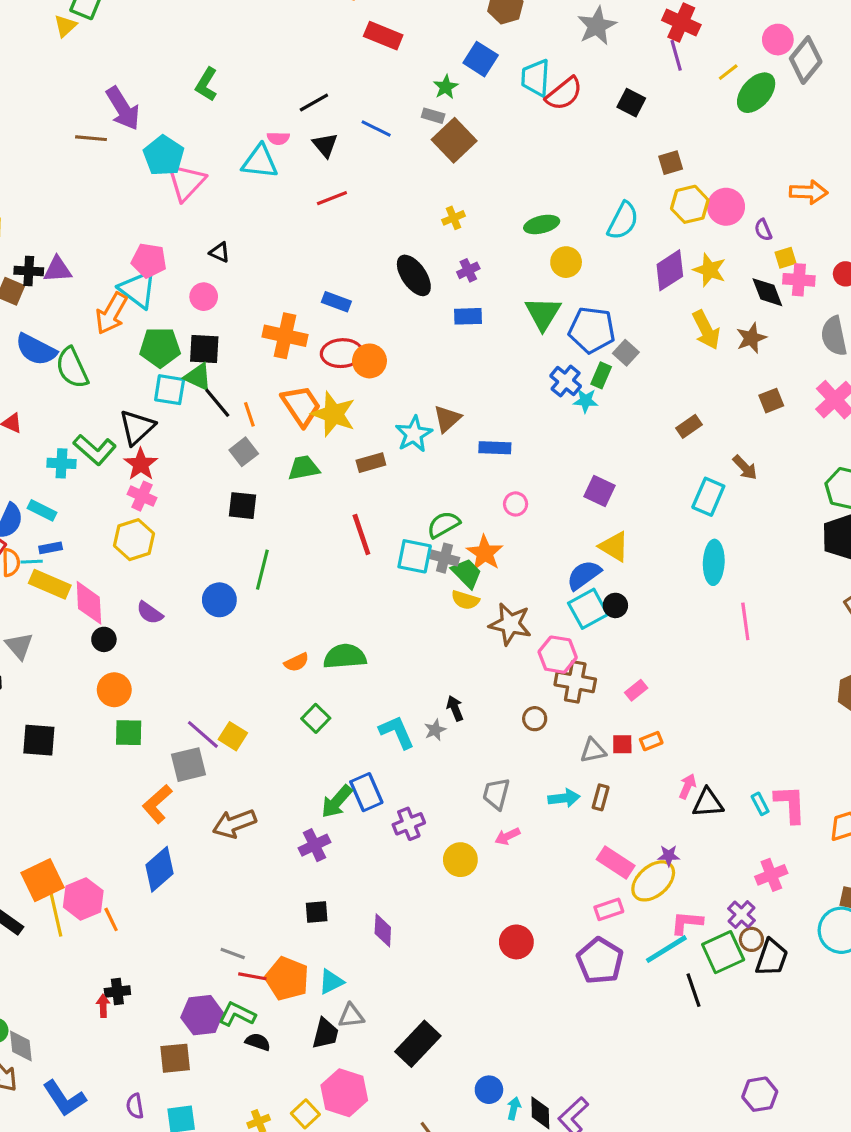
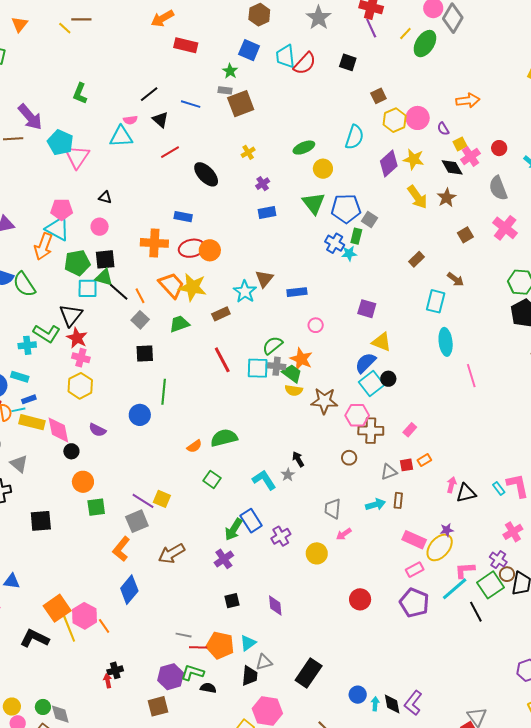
brown square: (454, 140) -> (241, 104), turned 32
black ellipse: (414, 275) -> (206, 174), moved
pink cross: (799, 280) -> (471, 156), turned -30

